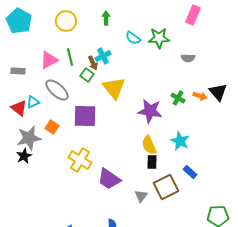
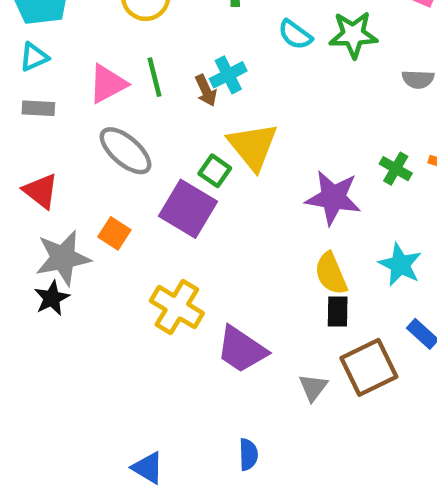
green square: (87, 75) -> (215, 171), moved
cyan triangle: (33, 102) -> (34, 57), moved
purple square: (85, 116) -> (188, 209), turned 30

